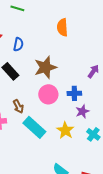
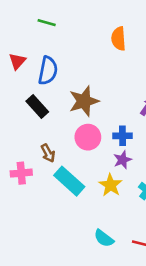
orange semicircle: (62, 27) -> (118, 39), moved
blue semicircle: (18, 44) -> (48, 71), size x1.5
purple star: (82, 111) -> (122, 160), moved

